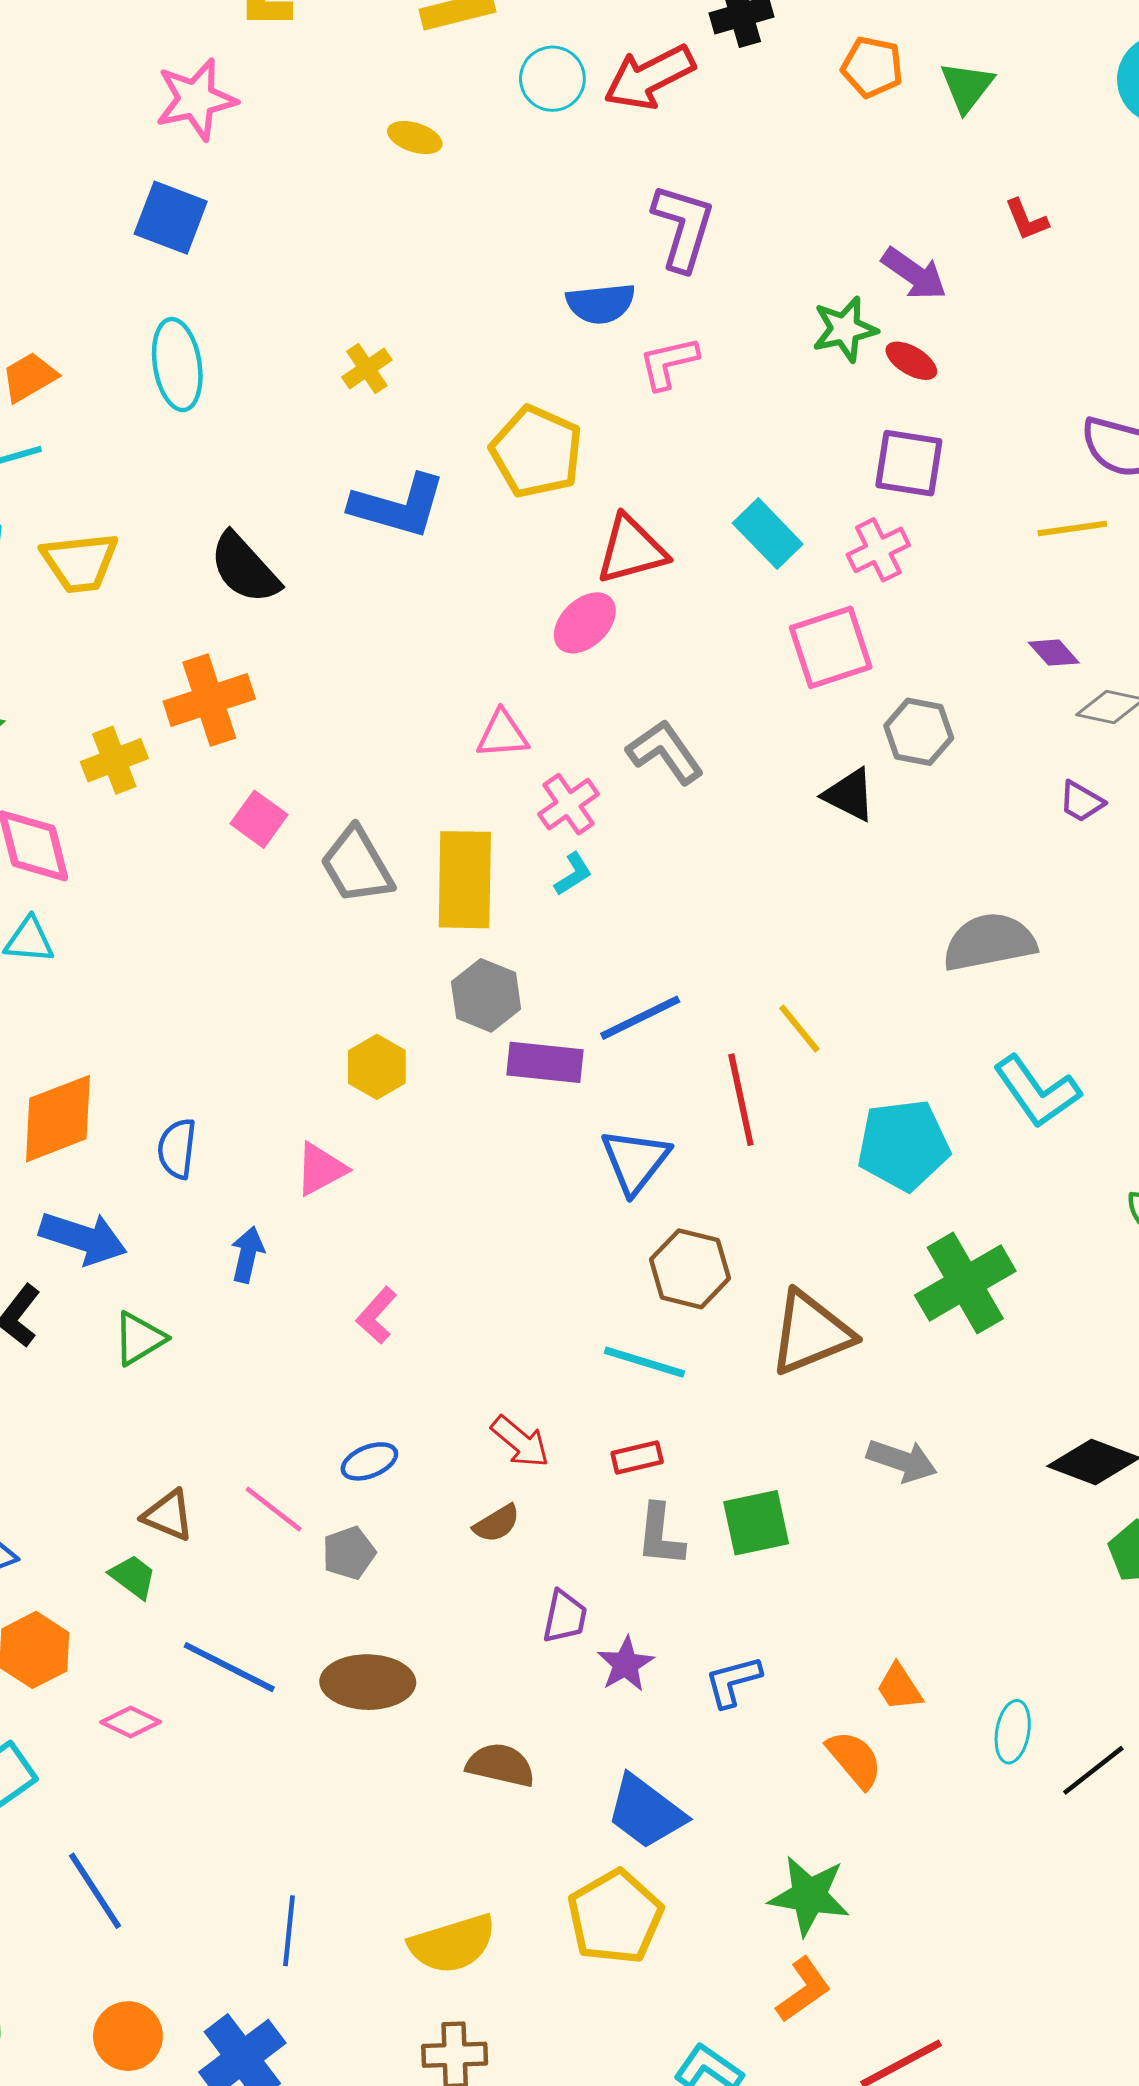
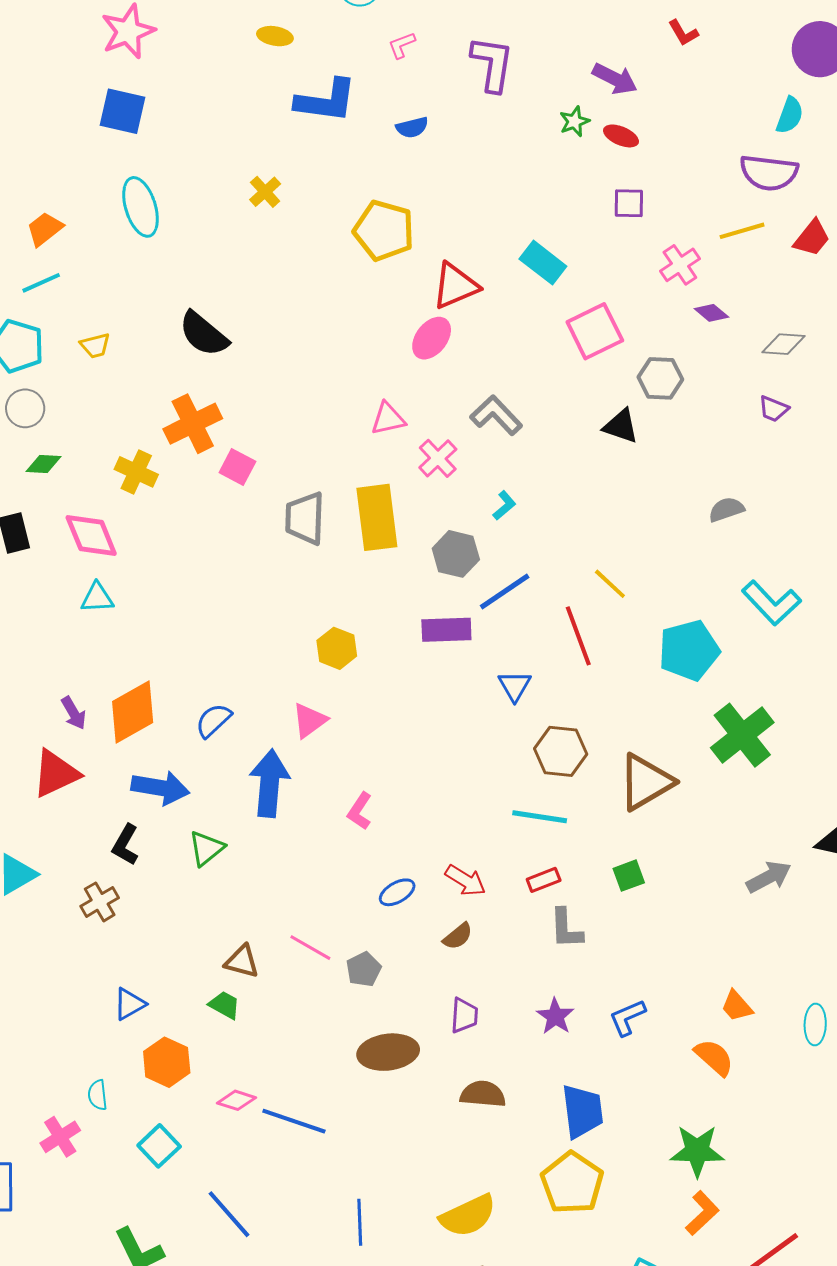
purple L-shape: (683, 227) -> (492, 64), moved
blue semicircle: (601, 303) -> (412, 127), size x0.7
green star: (845, 329) -> (574, 121), size x0.7
pink L-shape: (669, 363) -> (402, 45), moved, size x0.7
purple square: (909, 463) -> (629, 203), size x0.7
blue L-shape: (398, 506) -> (326, 101), moved
pink cross: (878, 550) -> (680, 265), moved
yellow trapezoid: (80, 562) -> (95, 346), size x0.6
purple diamond: (1054, 653) -> (711, 313), moved
yellow cross: (114, 760) -> (136, 472), turned -36
pink square: (259, 819) -> (237, 467), moved
gray trapezoid: (357, 865) -> (305, 518), turned 40
cyan L-shape: (573, 874) -> (504, 505), moved
gray semicircle: (989, 942) -> (726, 509), size x0.6
gray hexagon: (486, 995) -> (456, 554), moved
blue semicircle: (177, 1149) -> (213, 720), turned 48
blue triangle: (635, 1161) -> (515, 686), size x0.7
blue arrow: (247, 1254) -> (269, 783), size x1.8
blue ellipse: (369, 1461) -> (397, 892), moved
gray arrow: (902, 1461) -> (769, 877), moved, turned -39
green square: (756, 1523) -> (629, 876), moved, size x0.7
purple trapezoid: (565, 1617) -> (464, 1015), moved
blue line: (229, 1667) -> (294, 1121), moved
blue trapezoid: (646, 1812) -> (582, 1111), turned -126

